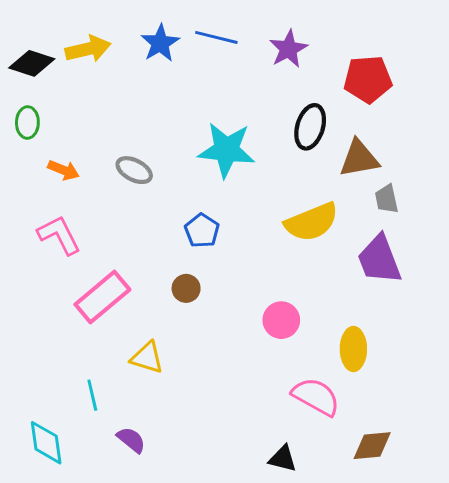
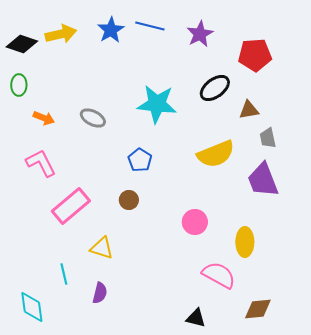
black ellipse: (310, 127) -> (215, 88), turned 36
brown triangle: (359, 159) -> (249, 110), size x0.7
purple semicircle: (131, 440) -> (100, 293), moved, turned 65

